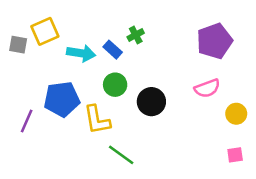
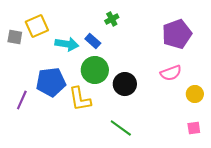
green cross: (136, 35) -> (112, 19), moved
green circle: (115, 85) -> (95, 70), size x1.4
green line: (121, 155) -> (121, 128), moved

